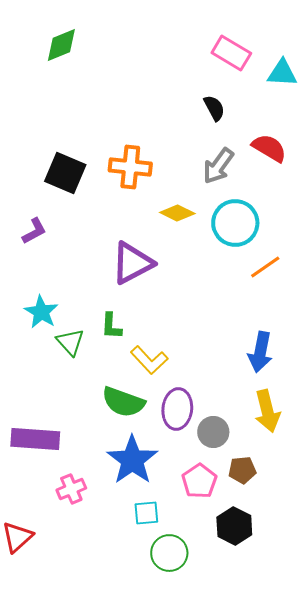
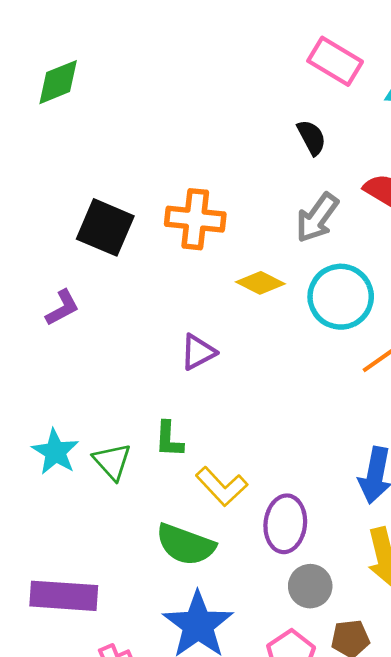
green diamond: (61, 45) -> (58, 82), moved
purple triangle: (132, 263) -> (198, 352), size x0.6
cyan star: (41, 312) -> (55, 452), moved
purple ellipse: (177, 409) -> (285, 524), moved

